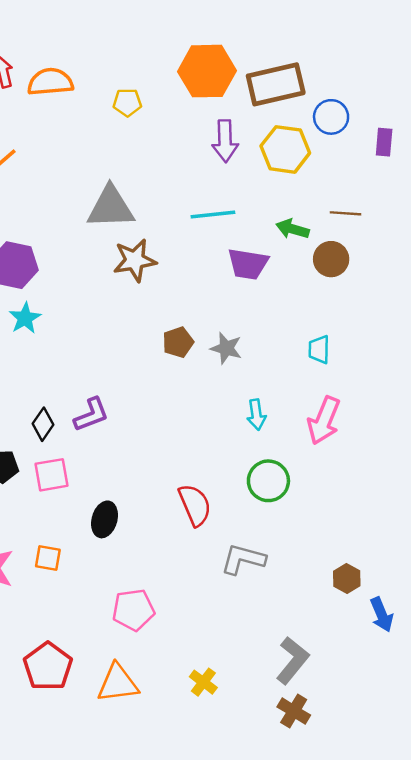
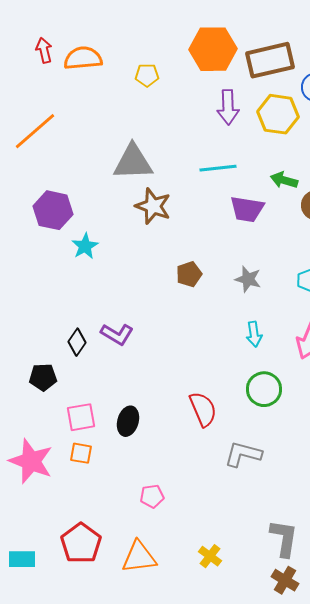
brown star: (135, 260) -> (153, 206), turned 30
cyan star: (25, 318) -> (85, 246), moved
gray star: (226, 348) -> (248, 279), moved
purple L-shape: (91, 415) -> (117, 334), turned 52
pink square: (51, 475) -> (81, 417), moved
pink pentagon: (133, 610) -> (152, 496), size x0.7
gray L-shape: (293, 660) -> (284, 538), turned -30

